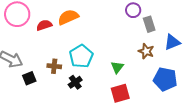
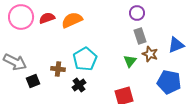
gray rectangle: (149, 24) -> (140, 36), moved
red semicircle: (44, 25) -> (47, 18), moved
green triangle: (117, 67) -> (130, 61), moved

